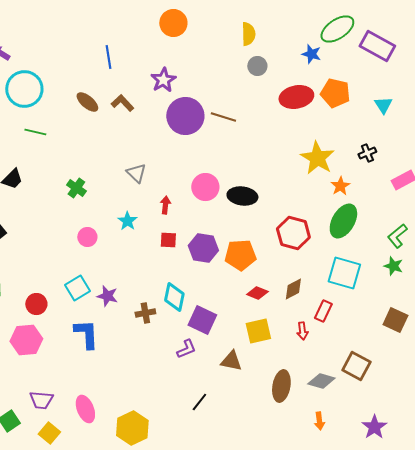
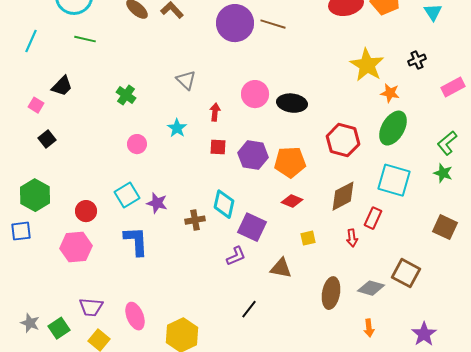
orange star: (340, 186) -> (390, 93), turned -30
brown diamond: (293, 289) -> (343, 196), size x1.4
red diamond: (257, 293) -> (292, 201), moved
yellow square: (258, 331) -> (308, 238), size x0.6

